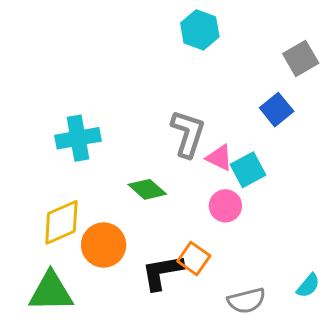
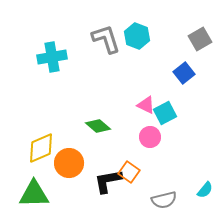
cyan hexagon: (200, 30) -> (137, 36), moved
gray L-shape: (188, 134) -> (106, 39), moved, turned -36
cyan cross: (78, 138) -> (52, 57), moved

